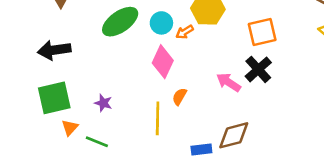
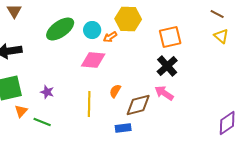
pink diamond: (163, 62) -> (93, 60), turned 70
pink arrow: (229, 82) -> (164, 93), moved
orange semicircle: (179, 97) -> (115, 91), moved
brown diamond: (234, 135) -> (138, 105), moved

